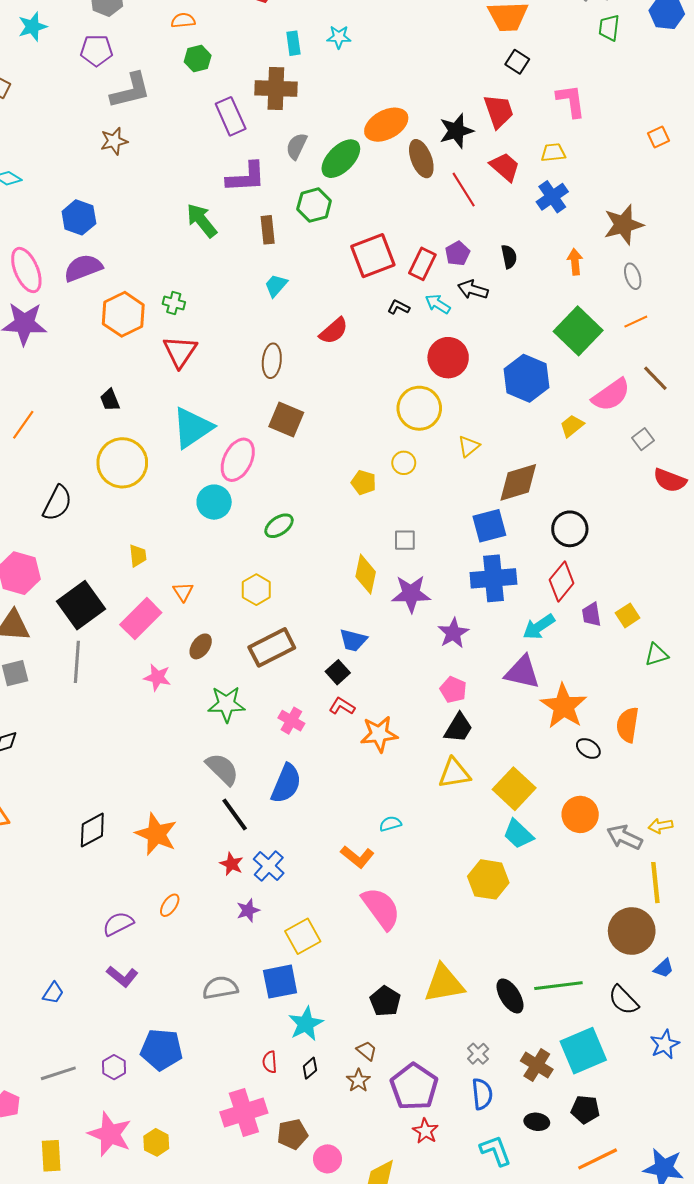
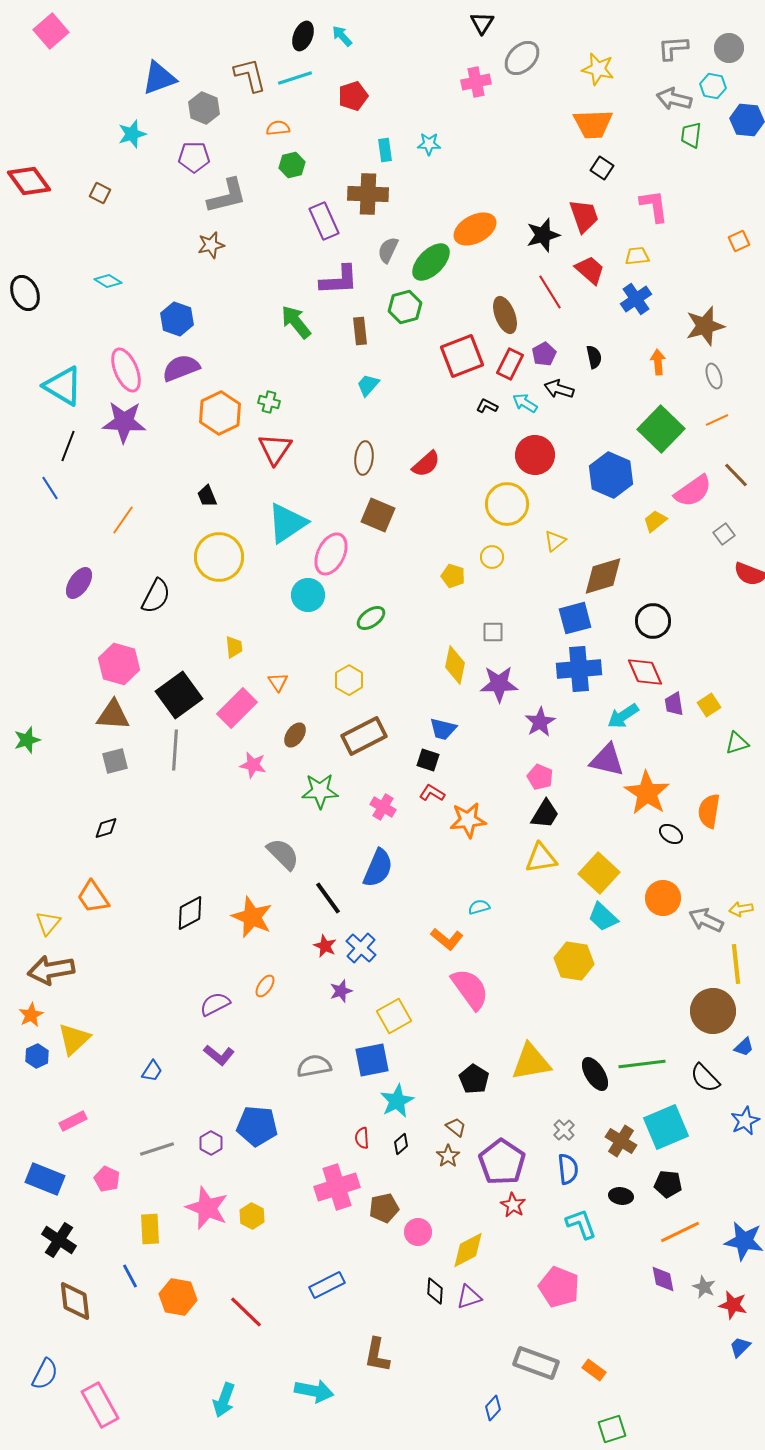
brown ellipse: (421, 159) -> (505, 315), moved
red semicircle: (334, 331) -> (426, 464), moved
red diamond: (562, 581) -> (645, 672), turned -63
black square: (338, 672) -> (428, 760), turned -30
gray semicircle: (222, 769) -> (283, 854), moved

